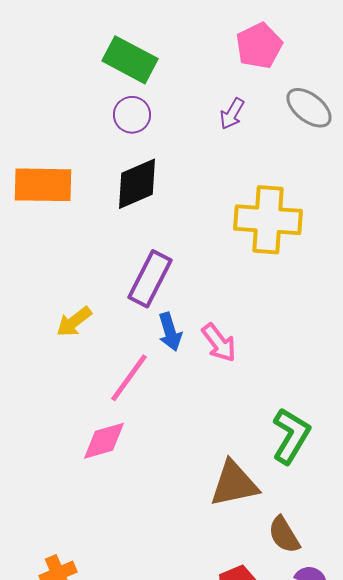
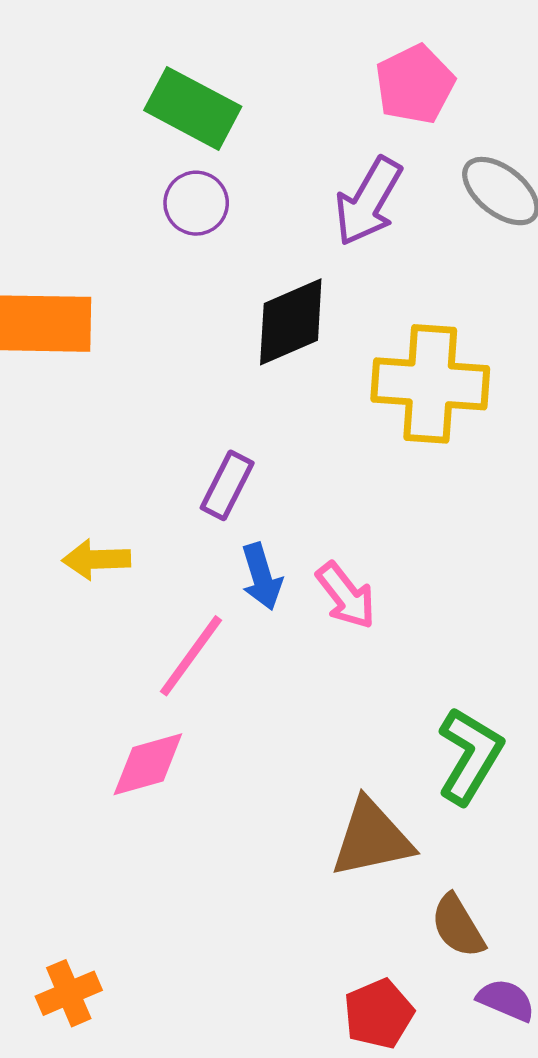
purple arrow: (232, 114) -> (368, 201), size x1.6
black diamond: (137, 184) -> (291, 322), moved
purple rectangle: (150, 279) -> (227, 485), size x0.7
yellow arrow: (74, 322) -> (96, 559), turned 36

